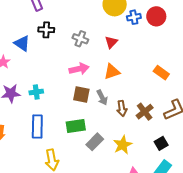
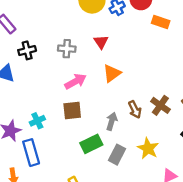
orange rectangle: (161, 73) -> (161, 22), moved
brown square: (81, 94) -> (72, 111), moved
gray arrow: (102, 97) -> (112, 121), moved, turned -119
blue rectangle: (37, 127) -> (31, 153), moved

